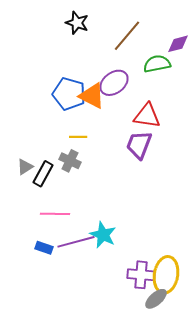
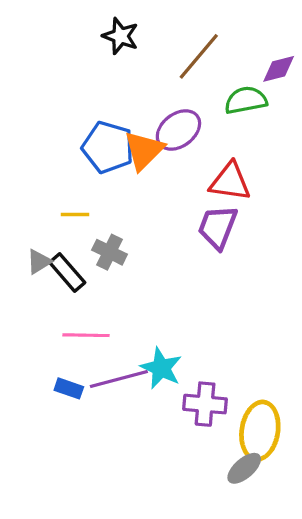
orange triangle: (92, 96) -> (144, 150), turned 48
yellow line: (78, 137) -> (75, 215), moved
black rectangle: (43, 174) -> (67, 273), turned -70
purple cross: (141, 275) -> (205, 404), moved

